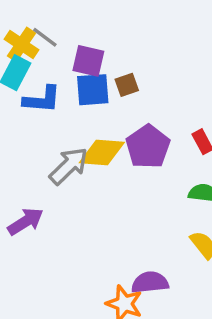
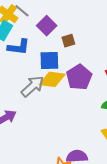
purple square: (88, 61) -> (47, 26), turned 30
blue square: (93, 90) -> (49, 60), moved

